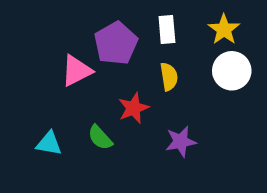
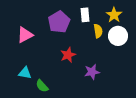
pink triangle: (77, 71) -> (25, 35), moved
yellow semicircle: (169, 77) -> (98, 31), moved
green semicircle: (100, 138) -> (42, 86), moved

